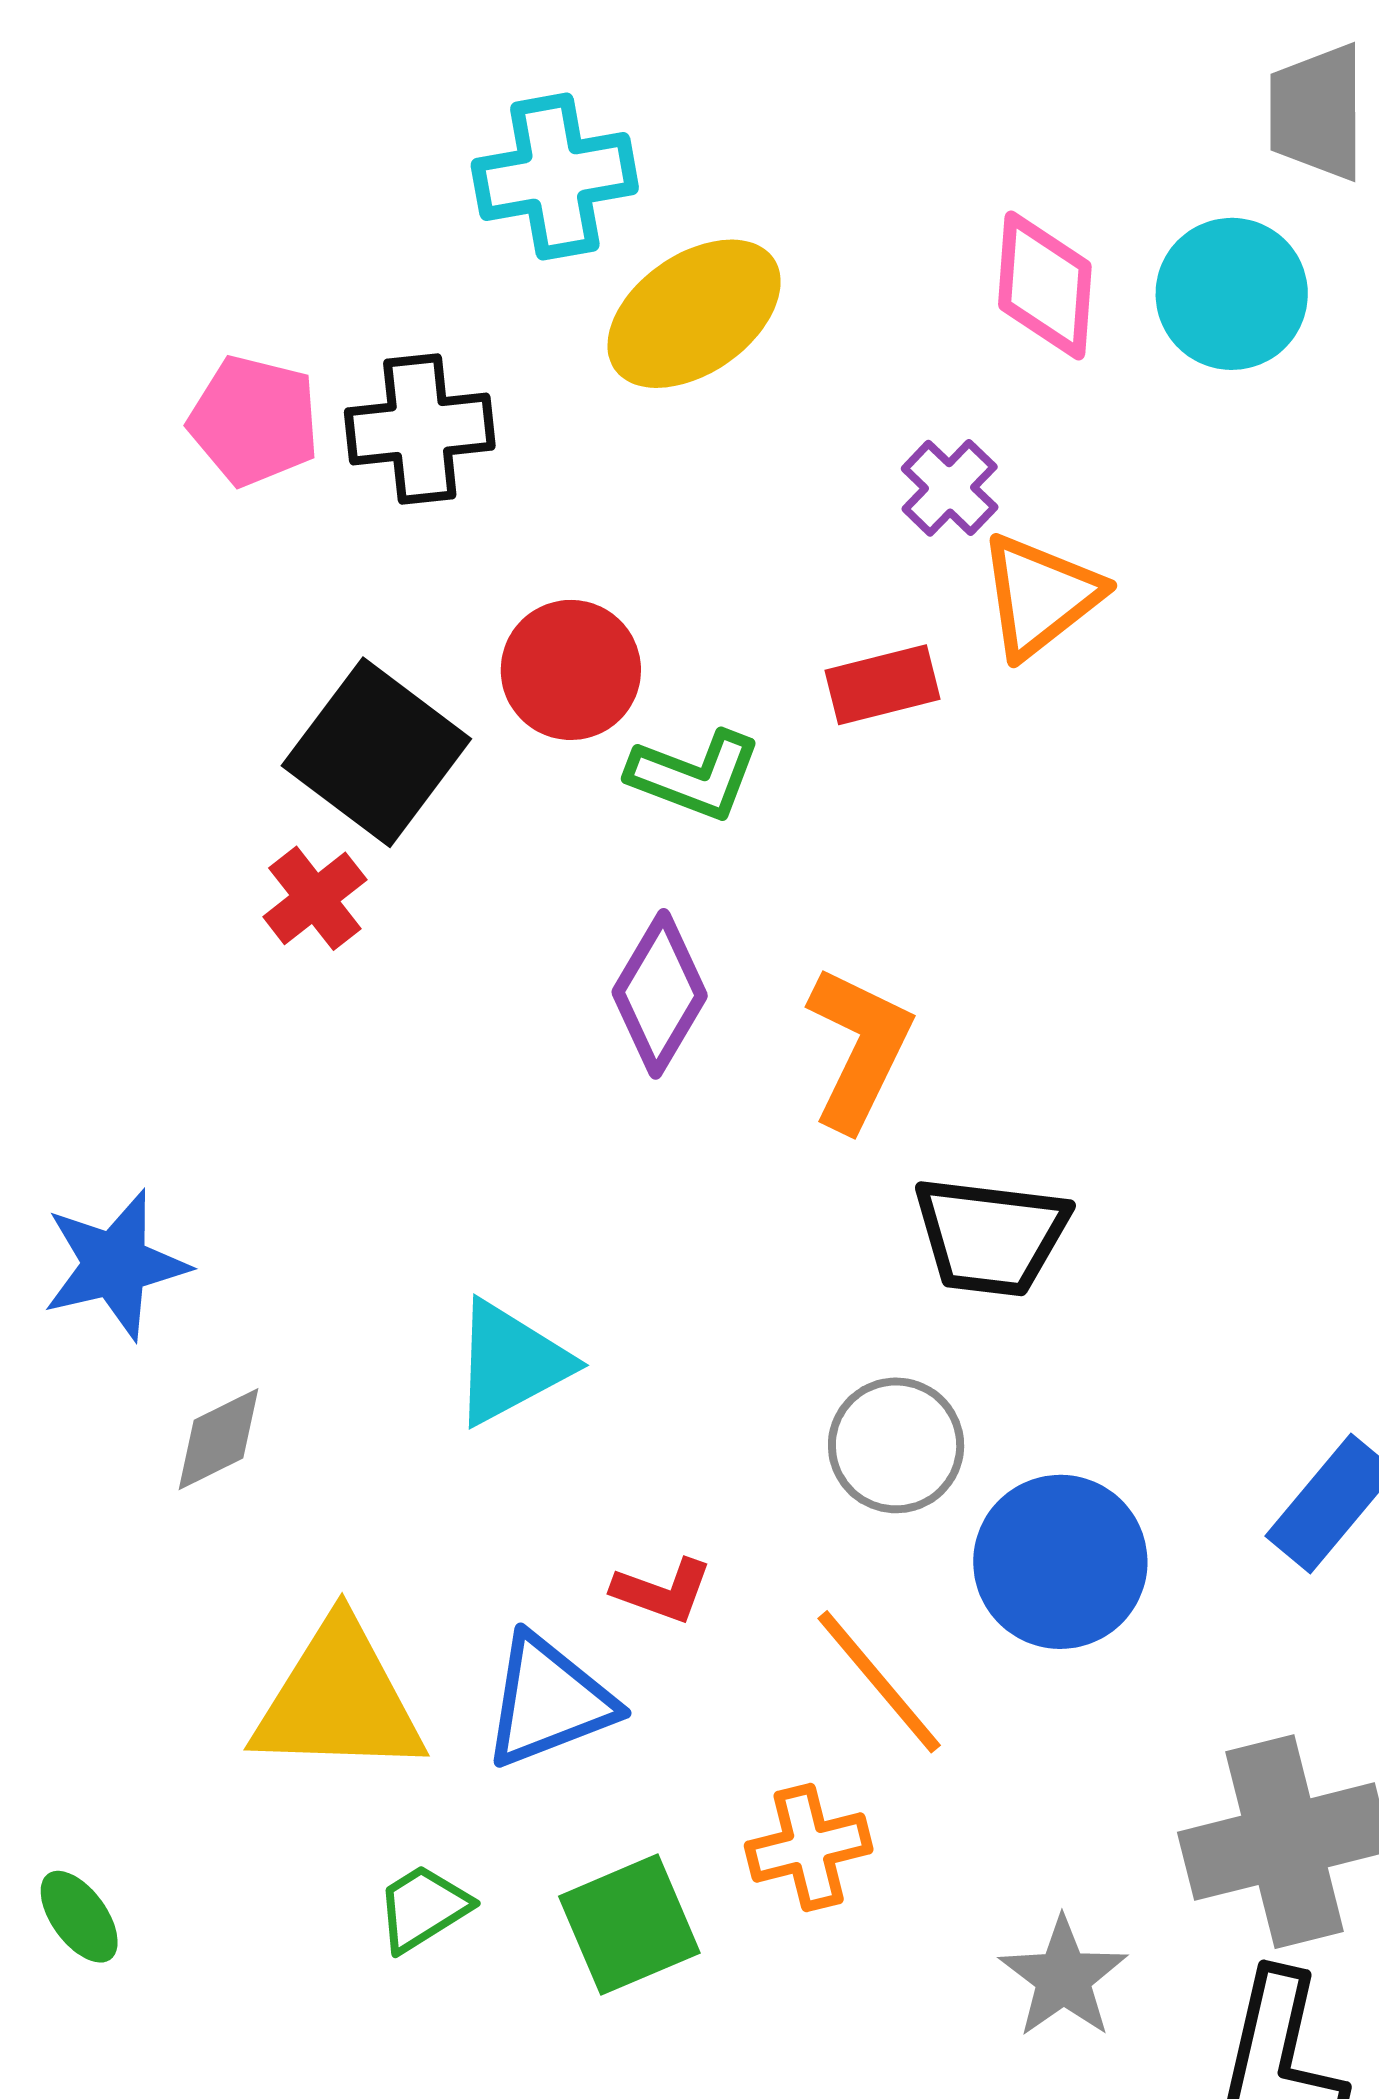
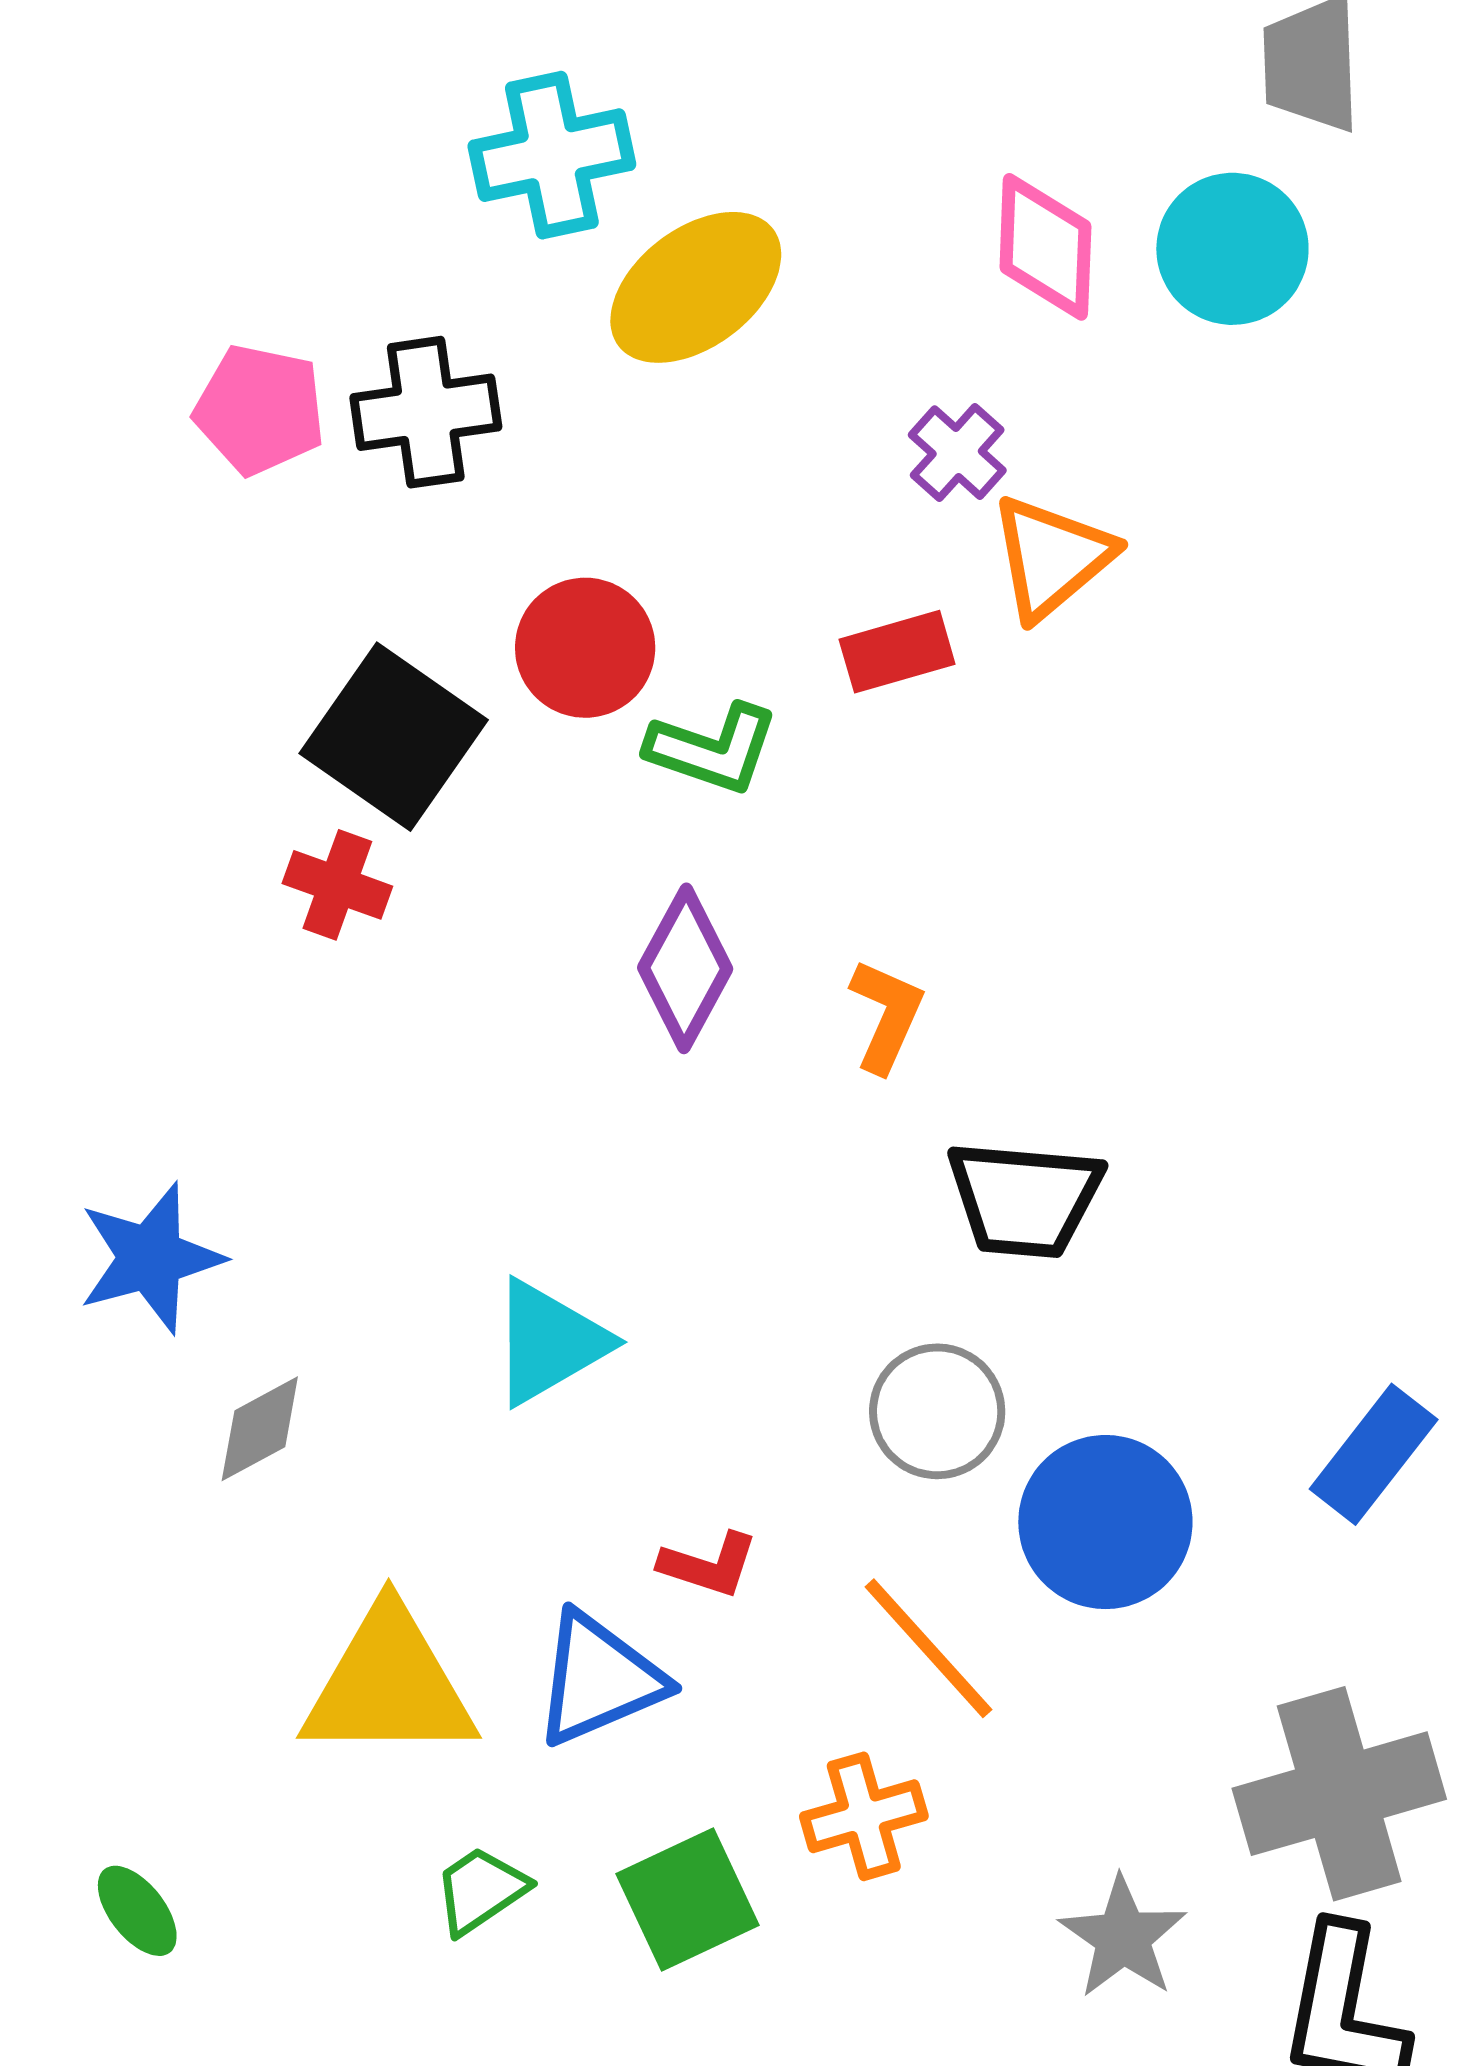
red cross: (315, 898) -> (337, 885), turned -30
orange L-shape: (859, 1048) -> (886, 1016), size x0.7

